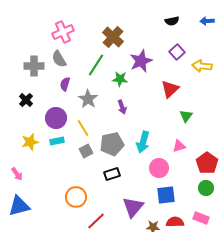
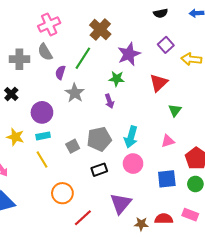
green star: (120, 79) -> (117, 79), moved
purple semicircle: (65, 84) -> (60, 73), moved
yellow line: (83, 128) -> (42, 159), moved
yellow star: (30, 142) -> (15, 137), turned 30
pink circle: (159, 168) -> (133, 164), moved
blue square: (166, 195) -> (167, 179), moved

